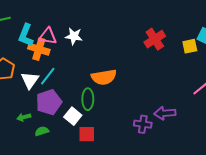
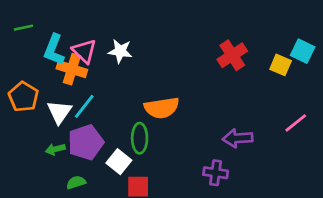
pink triangle: (48, 36) -> (84, 51), turned 36
yellow square: (190, 46) -> (281, 65), turned 35
purple arrow: (165, 113) -> (238, 138), moved
green arrow: (24, 117) -> (55, 149), moved

